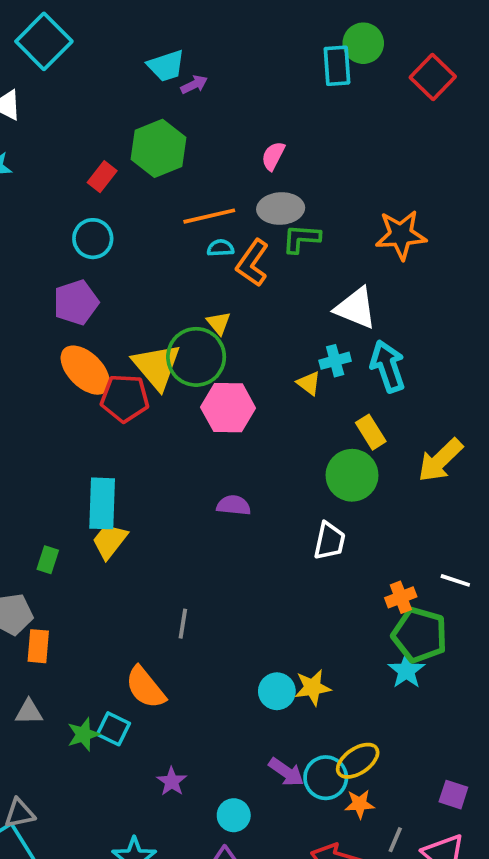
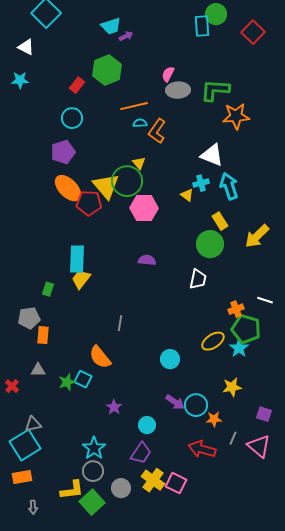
gray ellipse: (281, 209) -> (178, 90), moved
green L-shape: (301, 239) -> (215, 90), moved, size x1.4
yellow star: (313, 687) -> (232, 387), moved
yellow ellipse: (358, 761) -> (213, 341), moved

